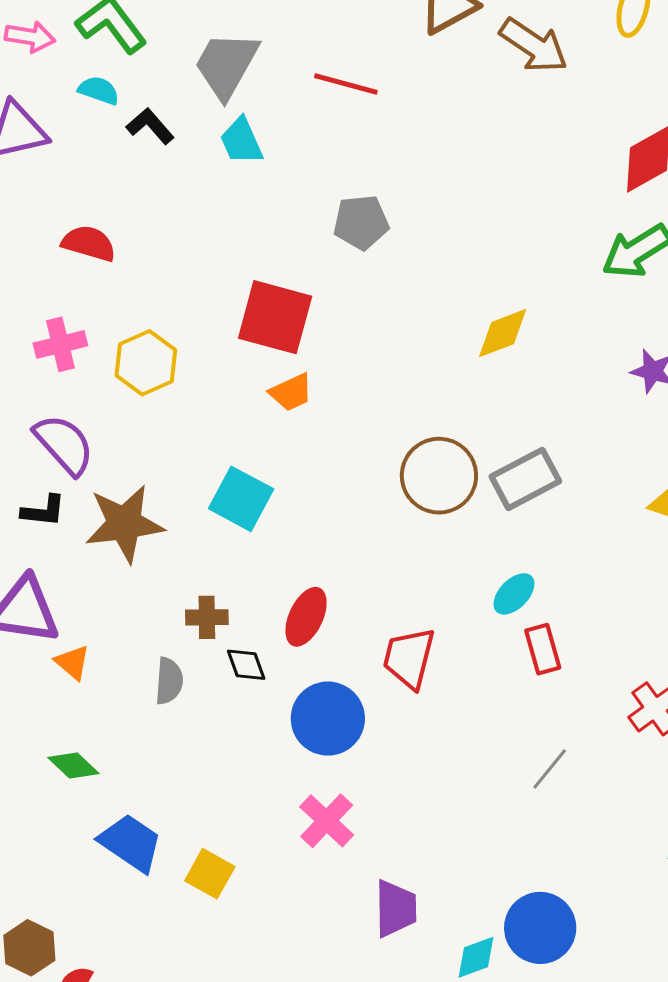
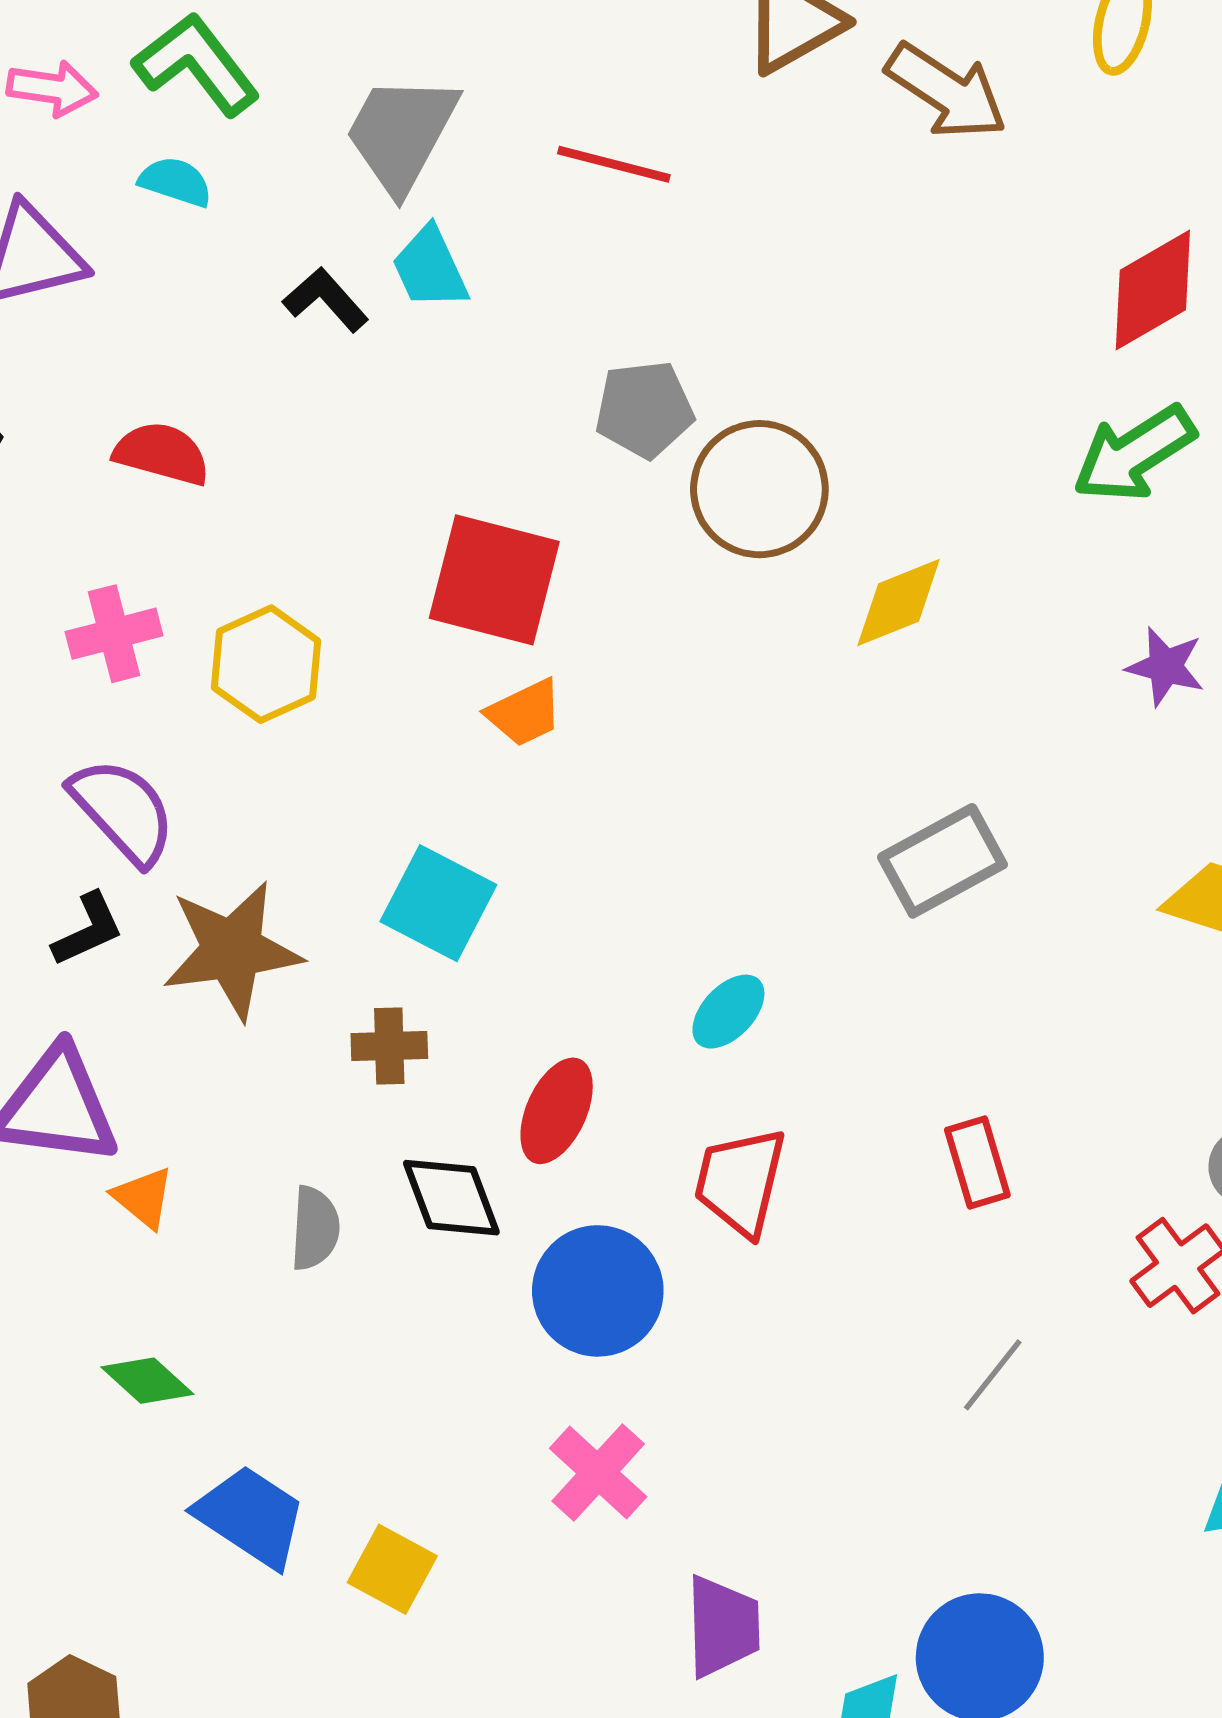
black L-shape: (150, 126) -> (326, 300), moved
brown circle: (439, 476) -> (759, 489), moved
black L-shape: (43, 511) -> (88, 930), turned -30
cyan ellipse: (514, 594) -> (728, 1012), moved
brown cross: (207, 617) -> (389, 1046), moved
black diamond: (246, 665) -> (451, 1198), size x1.4

